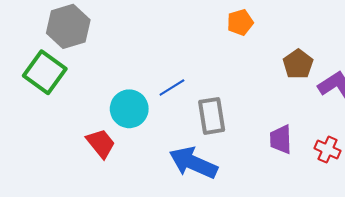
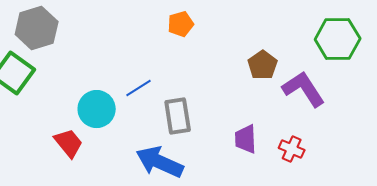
orange pentagon: (240, 22) -> (181, 24), moved

